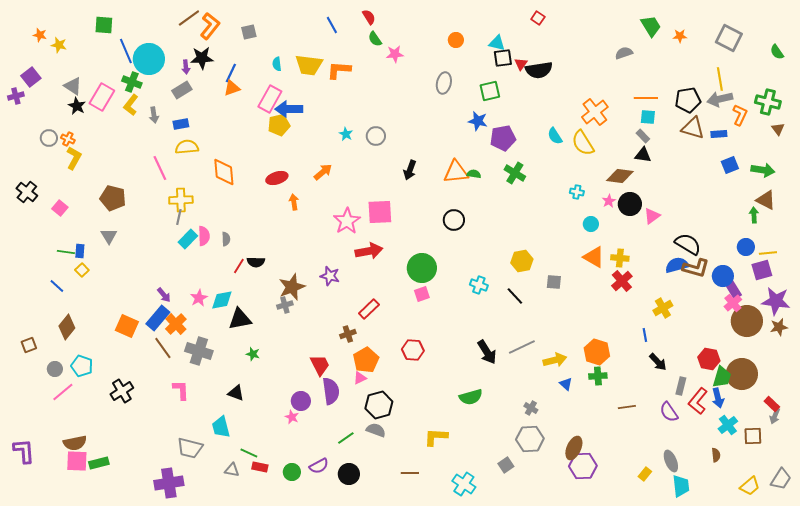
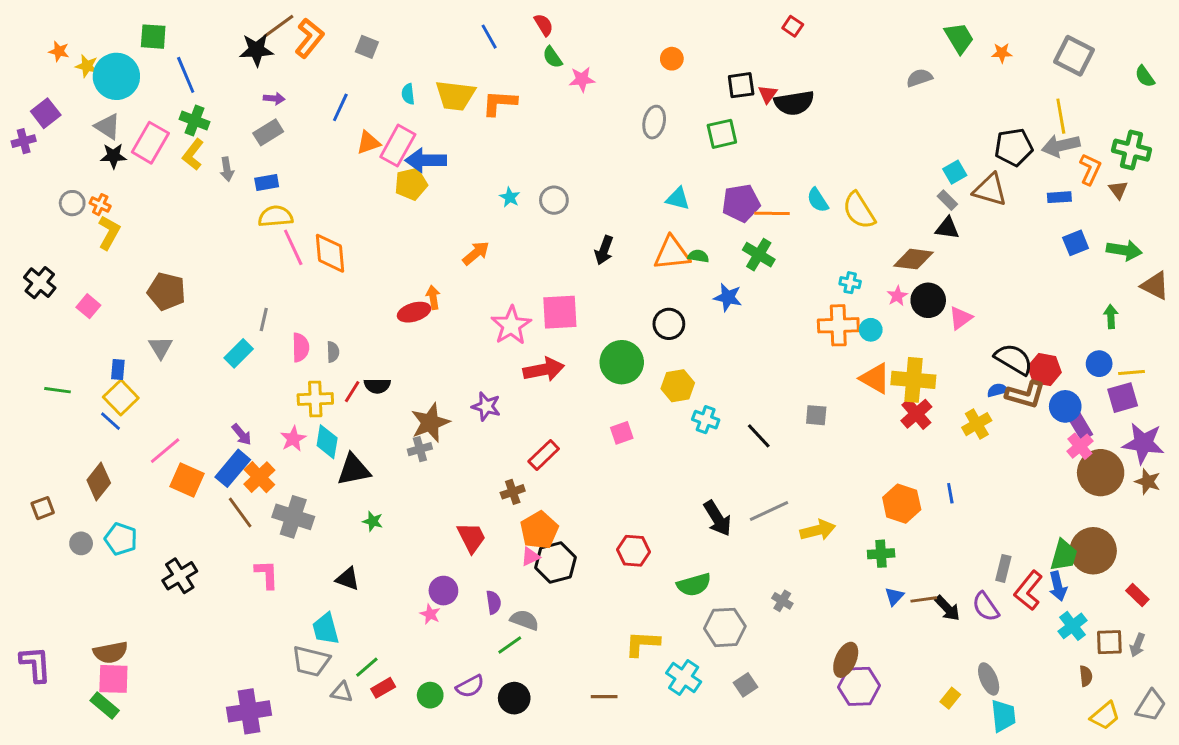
gray square: (249, 32) -> (367, 47), turned 35
cyan triangle: (497, 43) -> (678, 199), moved
black star: (202, 58) -> (256, 50), moved
cyan circle: (149, 59) -> (116, 76), moved
purple arrow: (186, 67) -> (274, 98), turned -80
orange triangle: (232, 88) -> (368, 143), moved
orange line: (646, 98) -> (772, 213), moved
black star: (77, 106) -> (113, 156), turned -30
orange cross: (595, 112) -> (838, 325), moved, turned 36
cyan square: (648, 117) -> (955, 172), turned -35
blue star: (478, 121) -> (728, 297), moved
brown triangle: (693, 128) -> (990, 190), moved
brown triangle: (778, 129) -> (1118, 190), moved
pink line: (160, 168) -> (293, 247), moved
red ellipse: (277, 178) -> (414, 312), moved
yellow cross: (181, 200) -> (315, 399), moved
brown triangle: (766, 200) -> (1155, 286), moved
cyan rectangle: (188, 239) -> (239, 353), moved
green line: (66, 252) -> (57, 390), moved
yellow cross: (620, 258) -> (913, 380), size x1.6
yellow hexagon: (522, 261) -> (678, 386), moved
blue semicircle: (677, 265) -> (997, 390), size x0.6
green circle: (422, 268) -> (622, 362), moved
yellow square: (82, 270) -> (121, 398), size x1.6
blue line: (57, 286) -> (111, 421), moved
cyan diamond: (222, 300) -> (327, 442), turned -70
yellow cross: (663, 308) -> (977, 424), moved
brown star: (779, 327) -> (1148, 482), turned 30
red hexagon: (413, 350) -> (634, 551), moved
orange hexagon: (597, 352) -> (902, 504), moved
red hexagon: (709, 359) -> (1045, 370), moved
black arrow: (658, 362) -> (947, 608), moved
blue triangle: (566, 384) -> (894, 596), moved, turned 32
purple semicircle: (331, 391) -> (494, 602), moved, size x0.6
pink line: (63, 392) -> (165, 451), moved
black hexagon: (379, 405) -> (555, 563), moved
gray arrow: (775, 416) -> (1137, 645), moved
gray semicircle: (376, 430) -> (524, 620), moved
gray hexagon: (530, 439) -> (725, 627), moved
gray trapezoid: (190, 448) -> (311, 661), moved
green line: (249, 453) -> (367, 667), turned -66
brown semicircle: (716, 455) -> (1086, 676), moved
green rectangle: (99, 463) -> (105, 705), moved, turned 54
red rectangle: (260, 467) -> (383, 688), turned -42
cyan cross: (464, 484) -> (684, 677), moved

